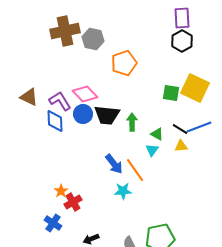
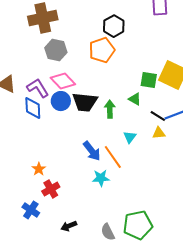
gray hexagon: (93, 39) -> (56, 50), moved
black hexagon: (182, 41) -> (114, 26), moved
green triangle: (157, 134) -> (135, 99), moved
orange star: (61, 191) -> (39, 169), moved

